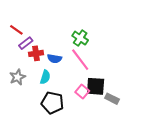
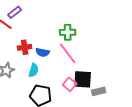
green cross: (80, 38) -> (68, 32), turned -35
purple rectangle: (26, 43) -> (15, 12), moved
gray rectangle: (112, 99) -> (99, 91), turned -40

